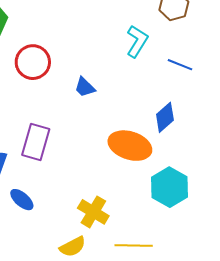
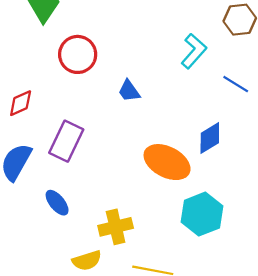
blue ellipse: (22, 200) -> (57, 203), moved
yellow cross: (93, 212) -> (116, 227), turned 36

